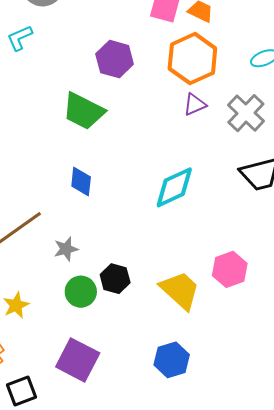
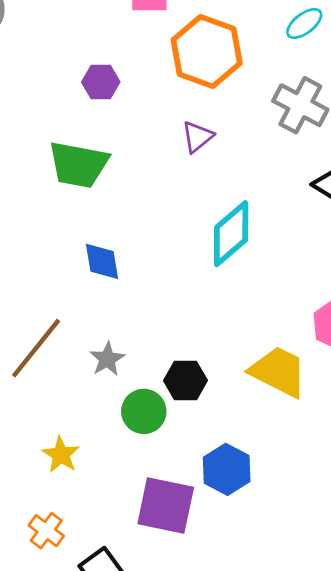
purple hexagon: (115, 59) -> (101, 82), size x0.7
purple triangle: (195, 104) -> (197, 137), moved
blue hexagon: (172, 360) -> (227, 469), moved

